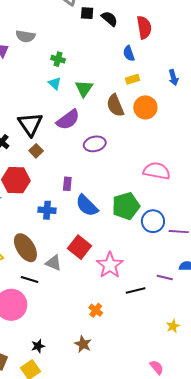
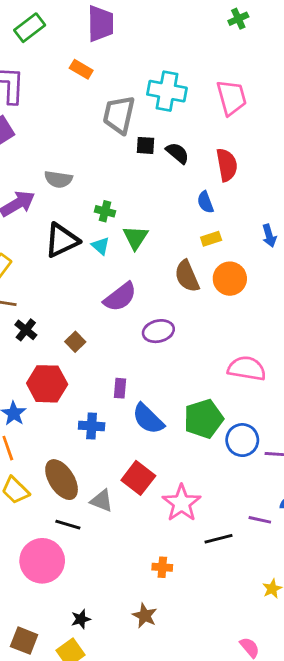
green triangle: (84, 88) -> (135, 237), moved
black triangle: (30, 124) -> (62, 240), moved, turned 40
orange cross: (96, 310) -> (162, 567), turned -32

